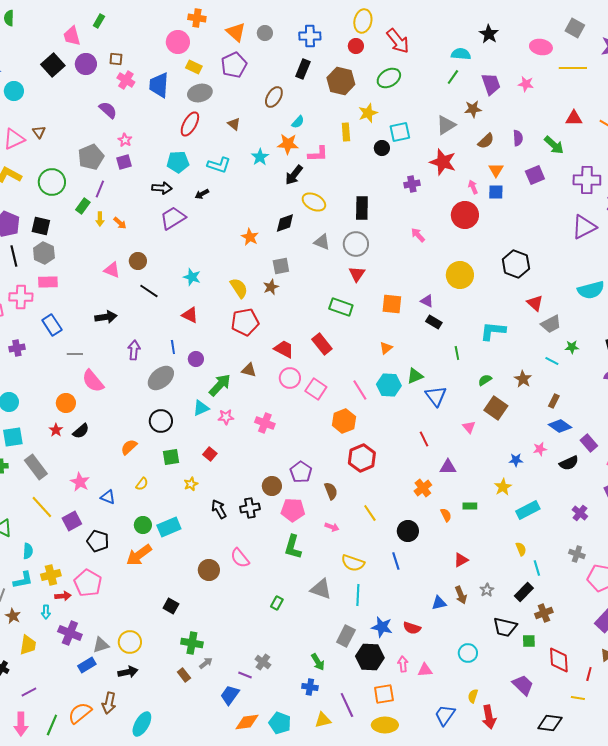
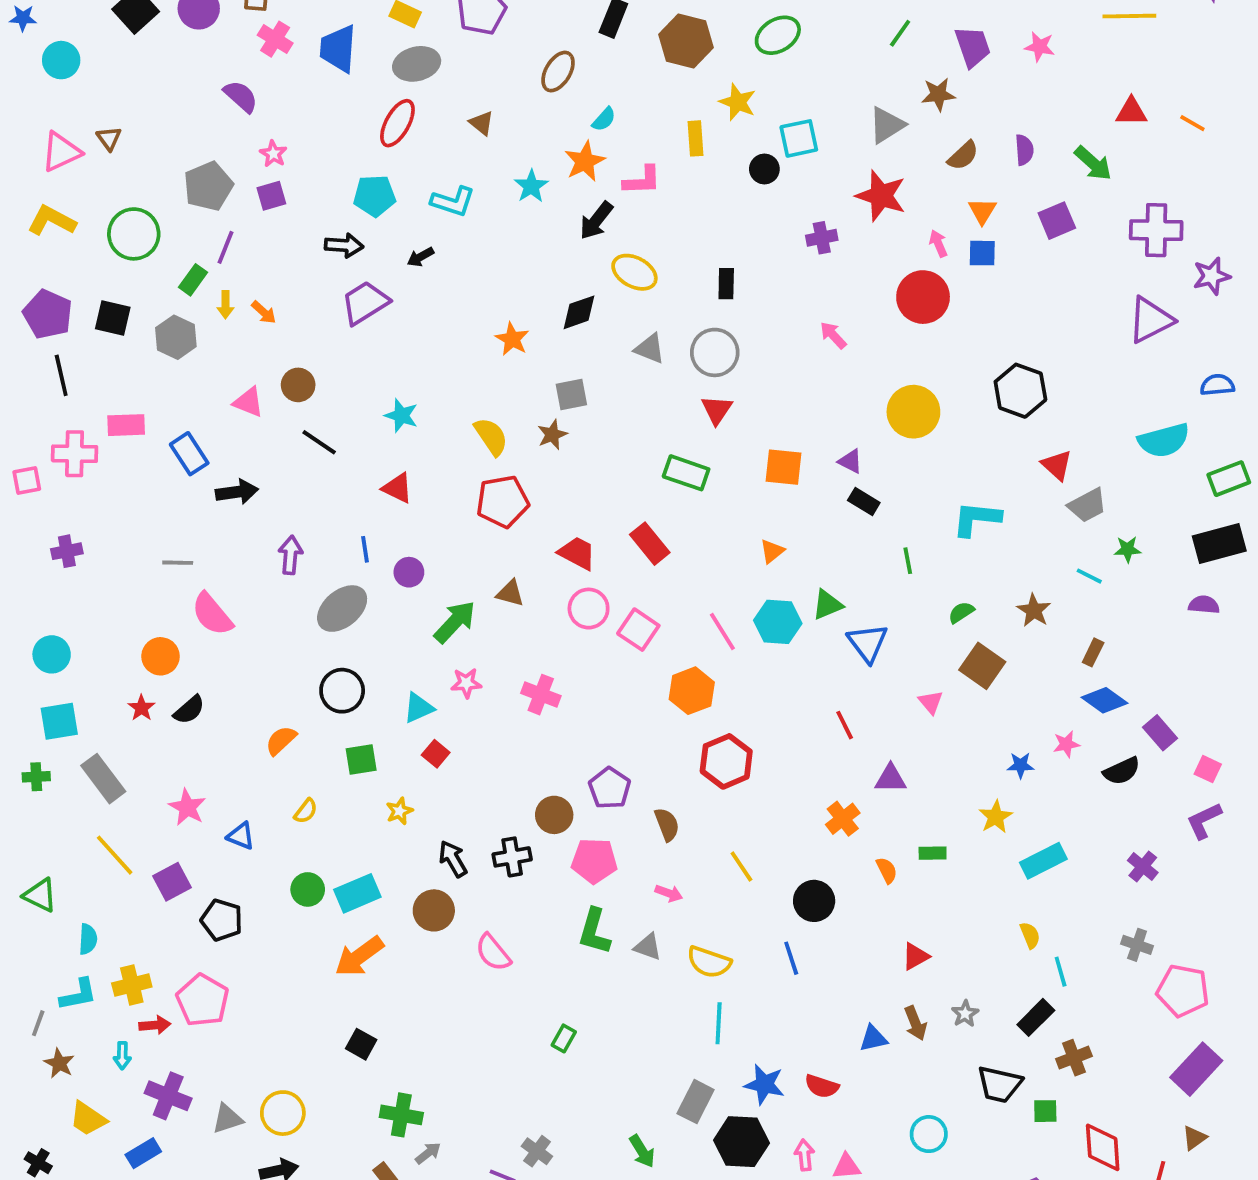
yellow star: (368, 113) -> (738, 102), turned -30
orange star: (288, 144) -> (585, 161), turned -30
black rectangle: (362, 208) -> (726, 284), size x0.7
gray hexagon: (44, 253) -> (176, 337), moved
blue rectangle: (52, 325) -> (189, 454), moved
cyan triangle: (201, 408) -> (419, 708), moved
orange arrow: (139, 555) -> (359, 956), moved
brown circle: (209, 570) -> (434, 910), moved
gray triangle: (321, 589) -> (648, 947), moved, size x0.7
yellow trapezoid: (28, 645) -> (88, 1119), turned 115
blue rectangle: (87, 665) -> (143, 1153), moved

